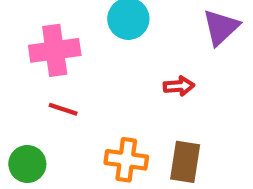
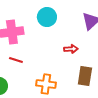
brown rectangle: (185, 162) -> (85, 76), moved

